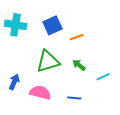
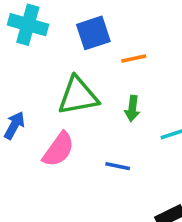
green arrow: (79, 65) -> (132, 108), turned -128
pink semicircle: (40, 93) -> (58, 149), turned 105

